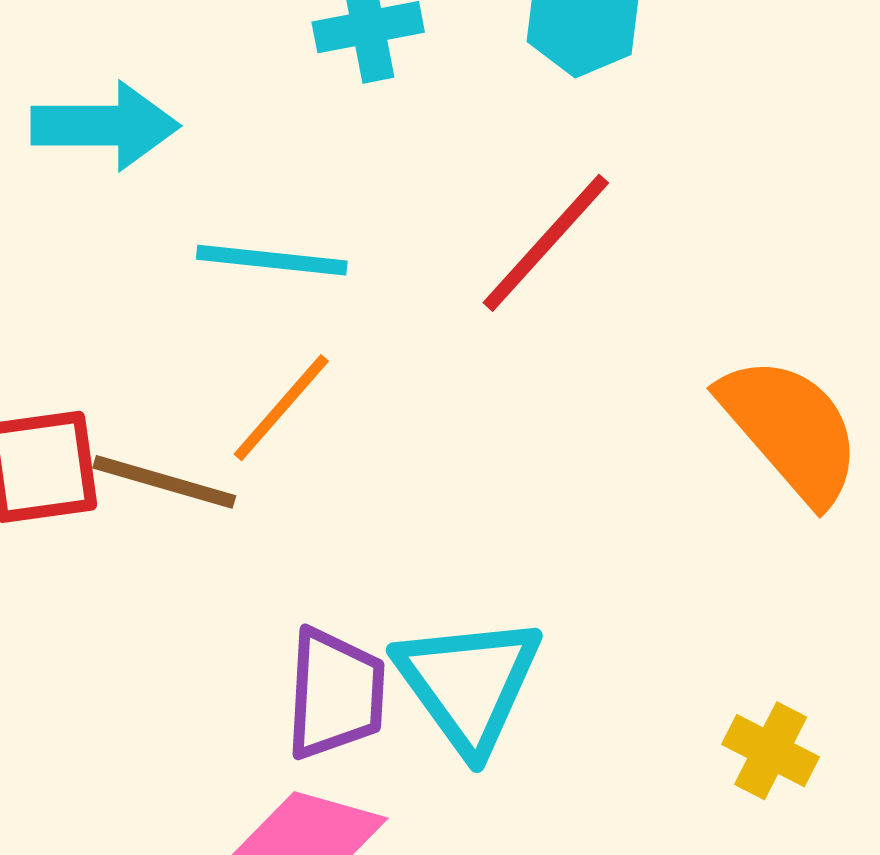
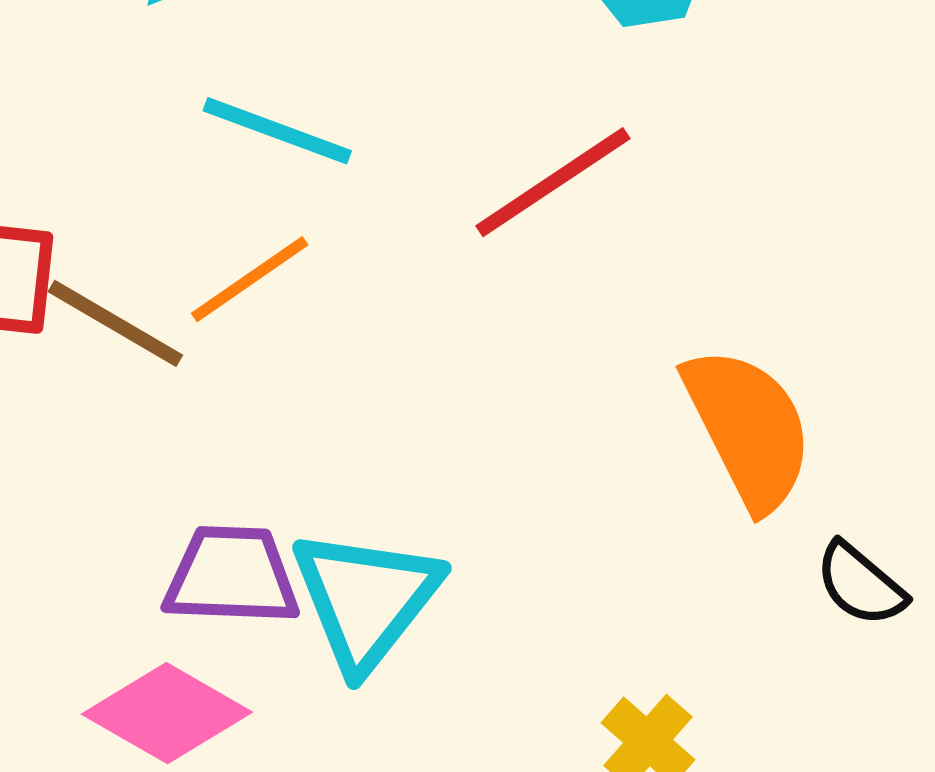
purple trapezoid: (335, 694) -> (232, 576), turned -105

